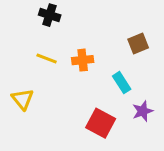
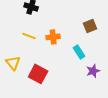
red square: (101, 123) -> (38, 74), moved

